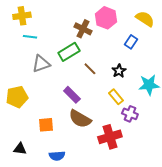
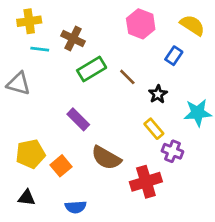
brown cross: (83, 29) -> (73, 38), moved
gray triangle: (41, 64) -> (19, 84), moved, turned 36
brown line: (90, 69) -> (127, 77), moved
purple rectangle: (72, 95) -> (78, 119), moved
yellow pentagon: (17, 97) -> (31, 154), moved
orange square: (46, 125) -> (61, 166), turned -35

